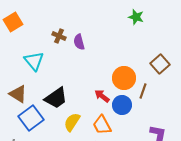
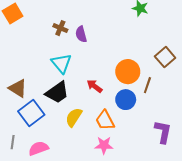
cyan triangle: (34, 61) -> (61, 63), moved
red arrow: (102, 96) -> (95, 86), moved

